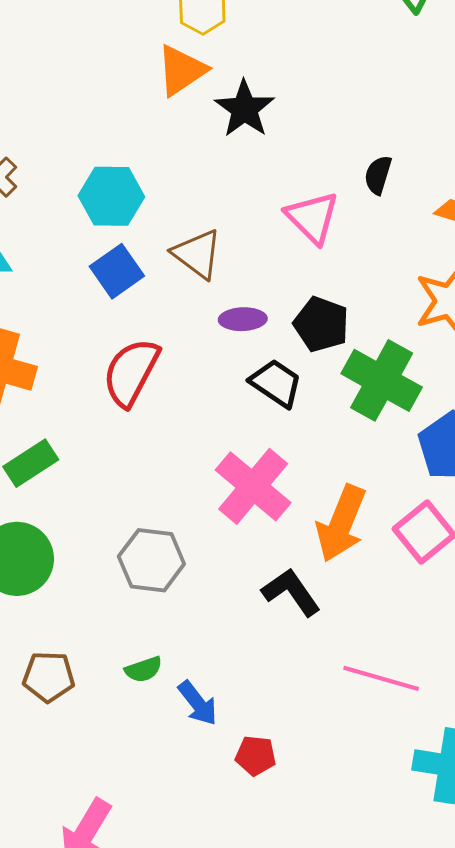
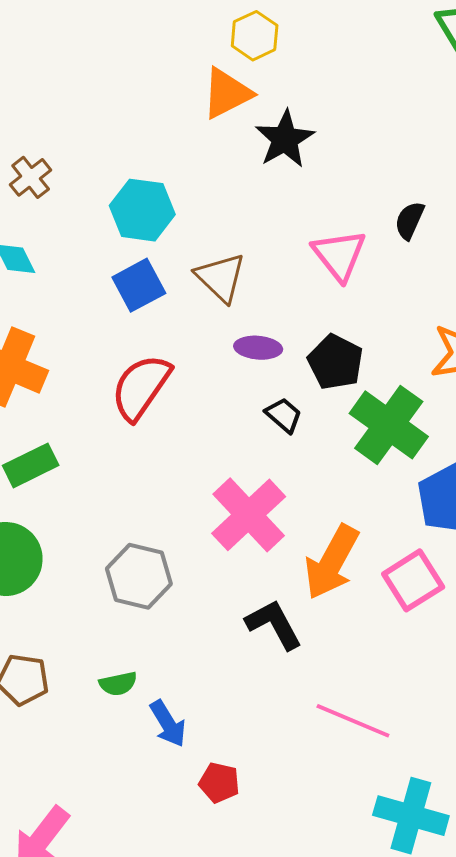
black trapezoid: (276, 383) -> (284, 415), size x0.7

